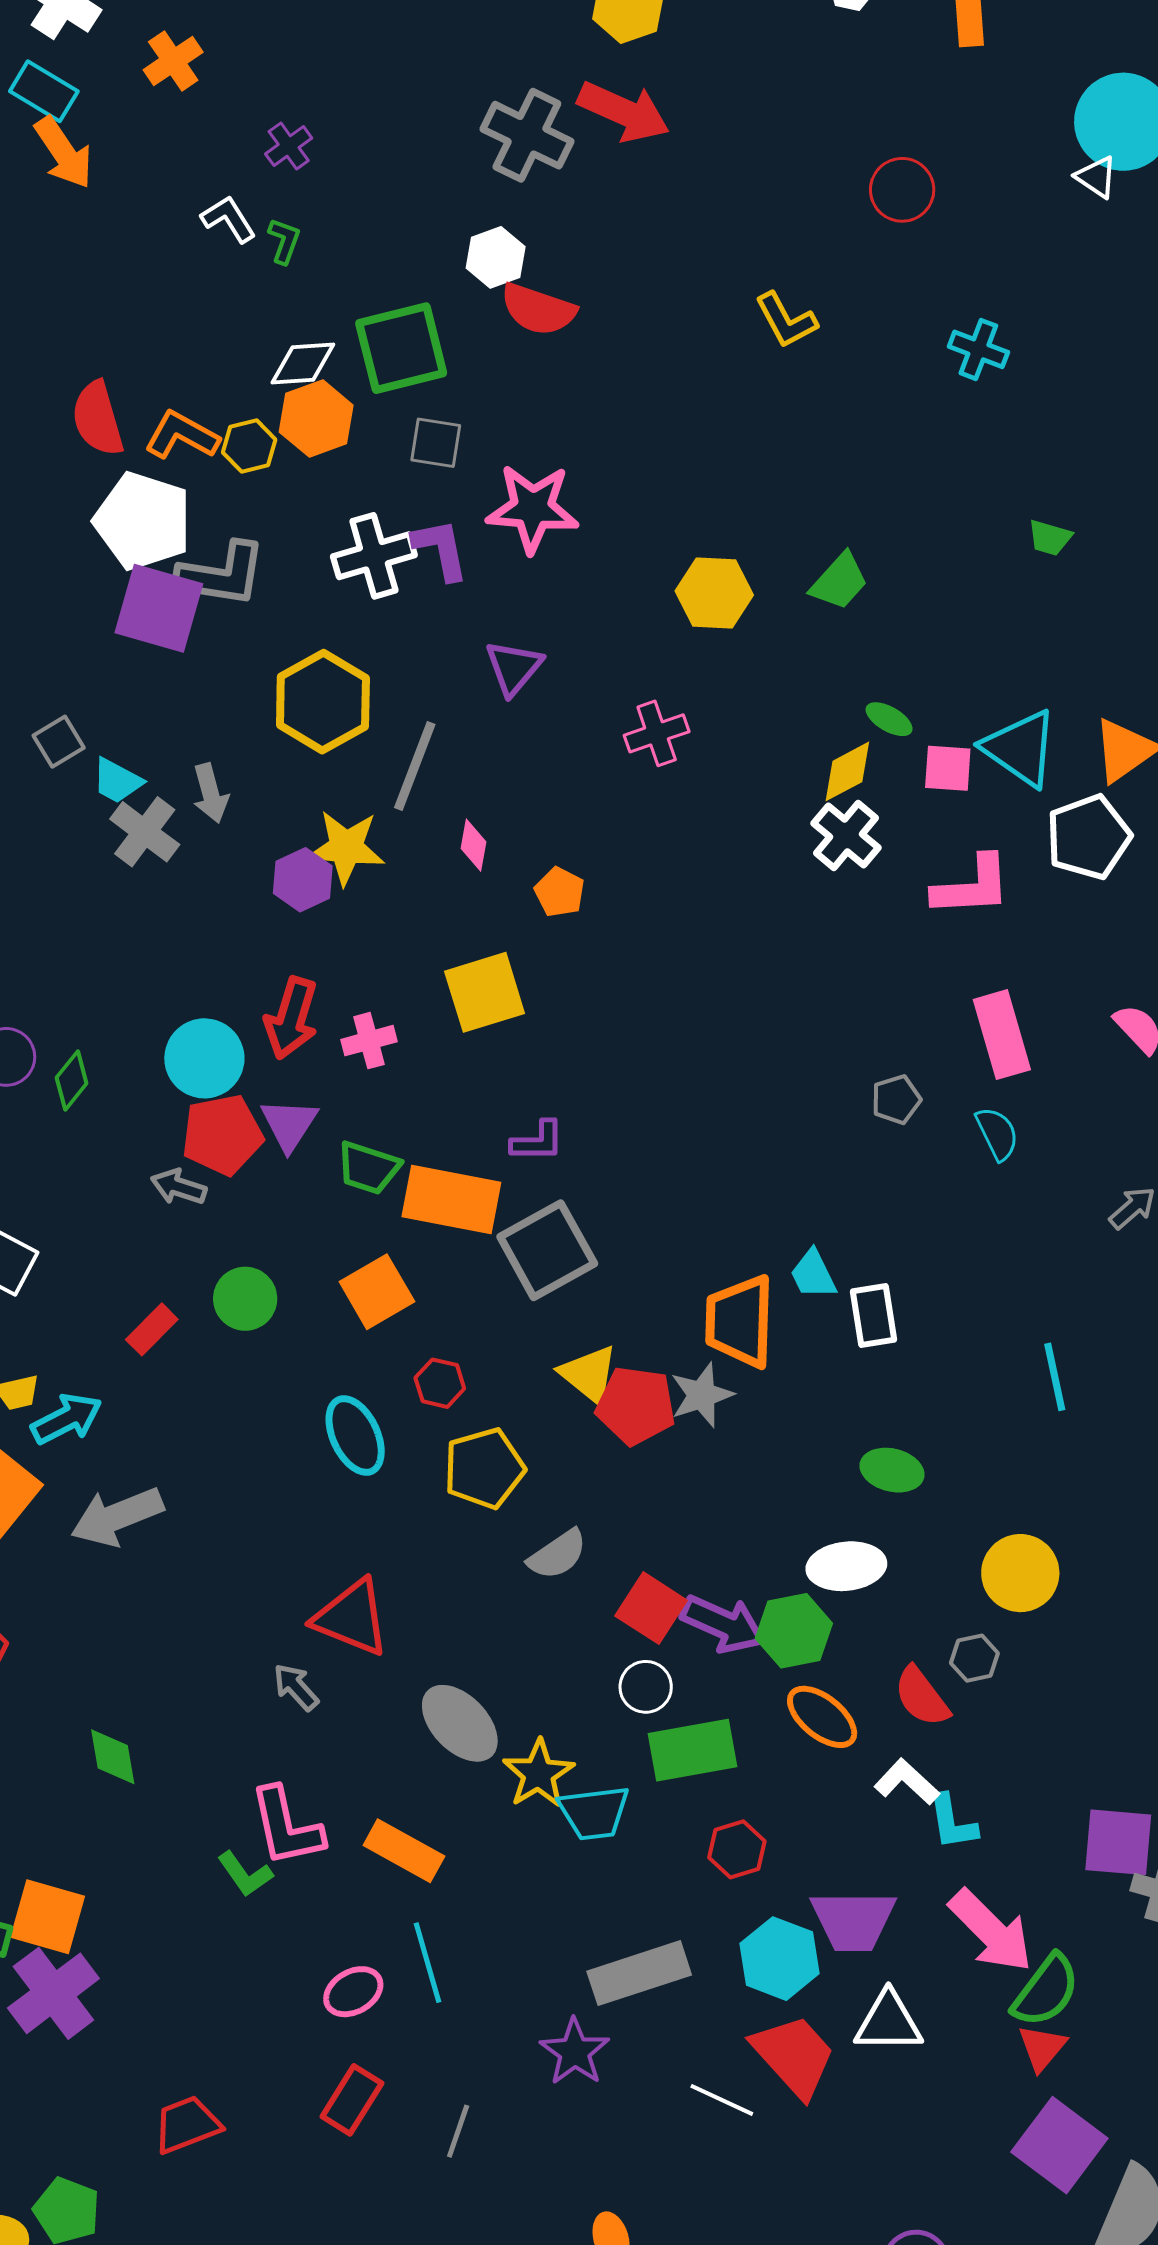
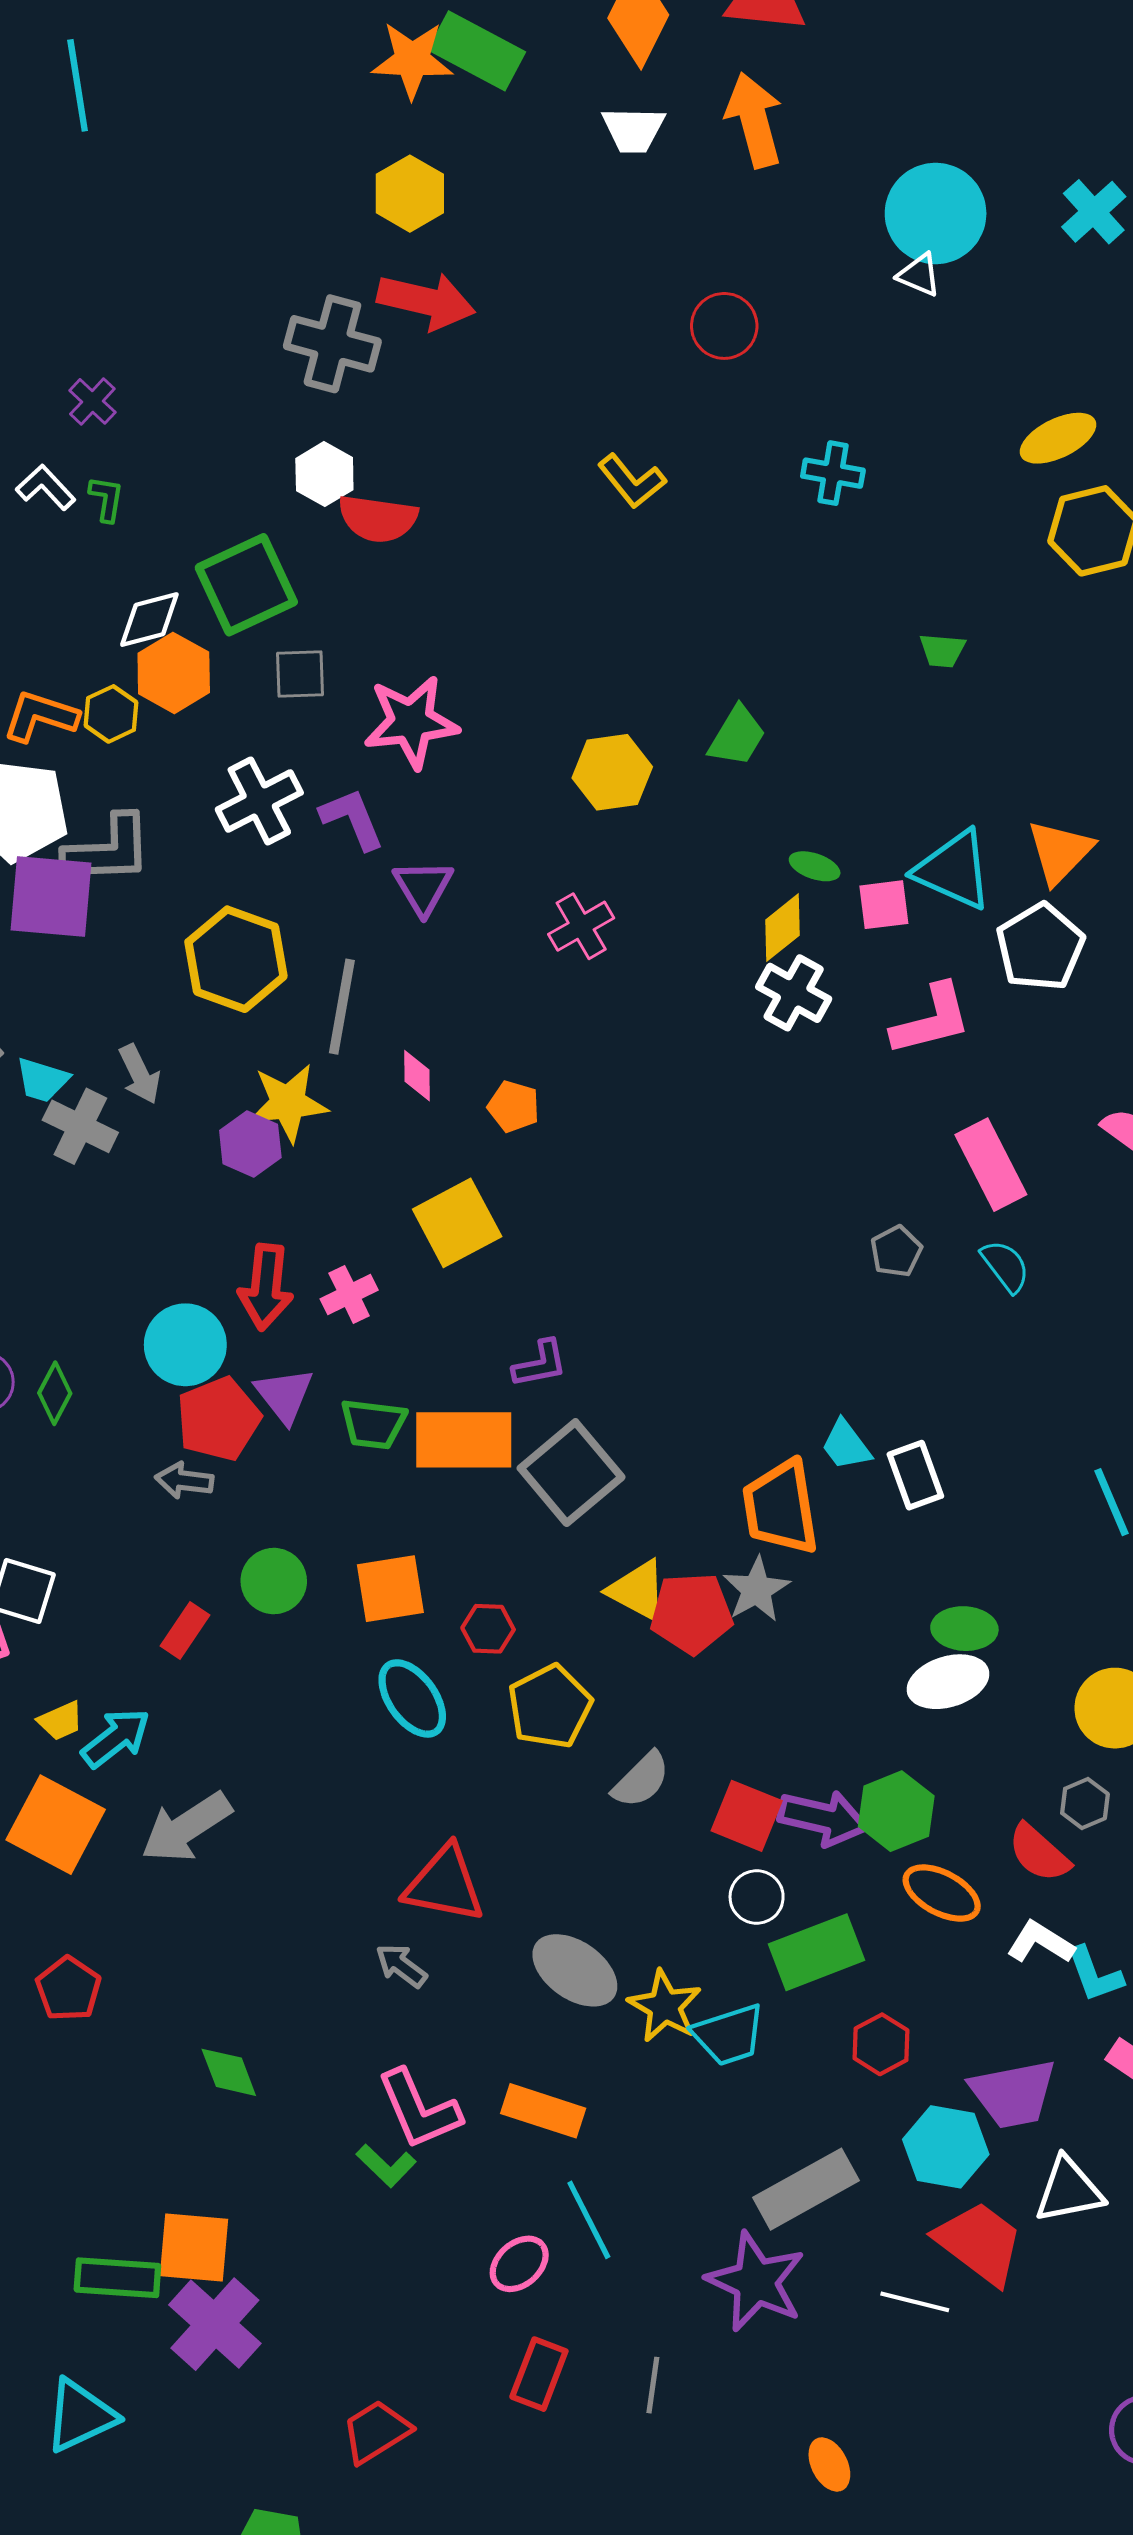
purple L-shape: (441, 549) -> (352, 819), moved
orange square: (377, 1292) -> (390, 1589), moved, turned 32
white ellipse: (846, 1566) -> (948, 1682), moved
purple star: (575, 2052) -> (756, 2282), size x1.4

